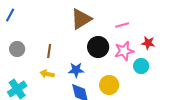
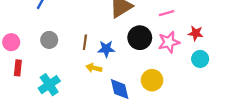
cyan circle: (141, 66) -> (200, 59), moved
blue star: (76, 70) -> (106, 49), moved
yellow arrow: (47, 74) -> (94, 68), moved

